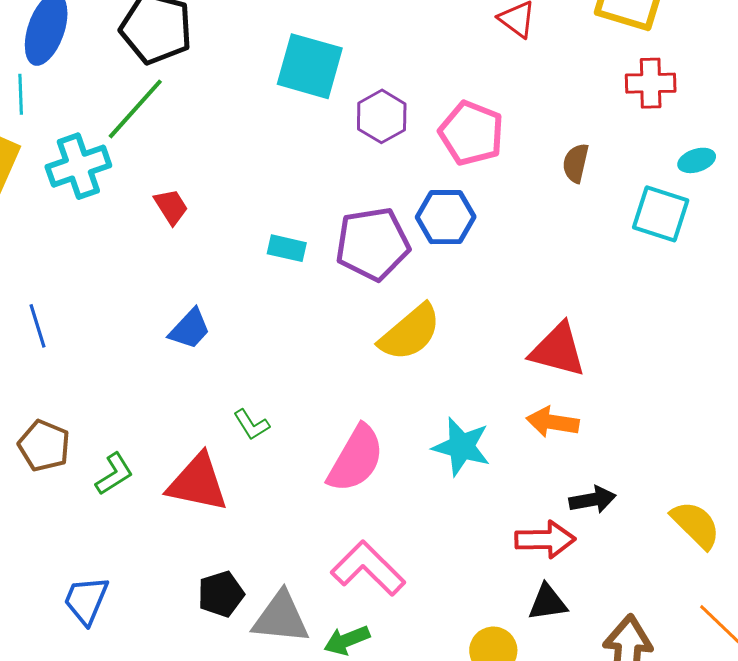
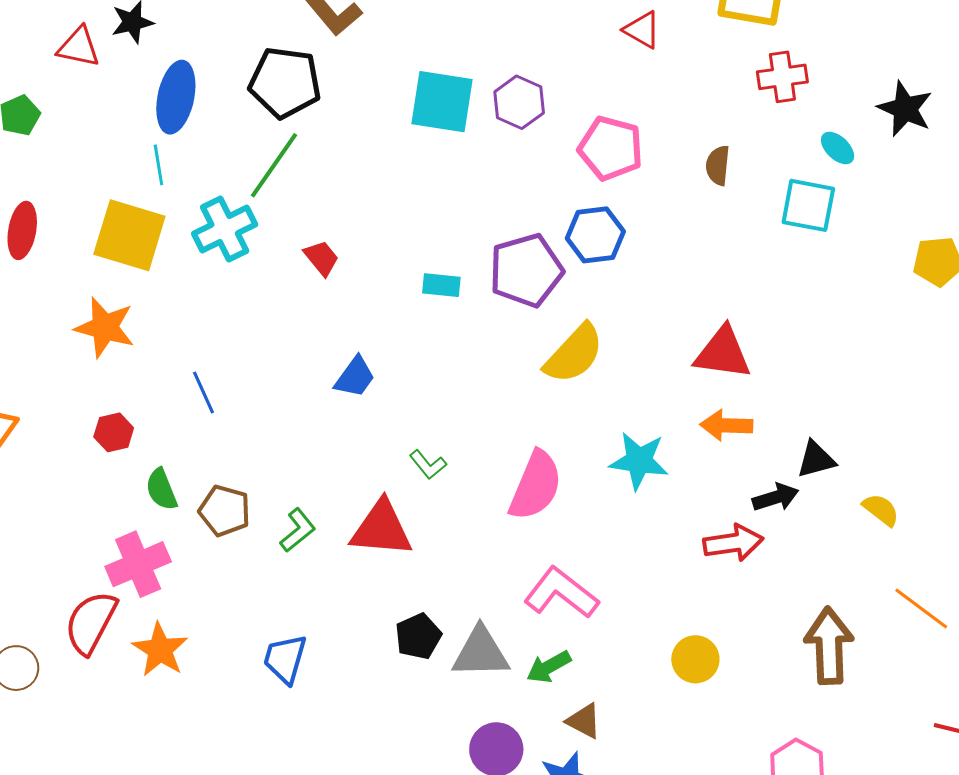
purple hexagon: (382, 116) -> (519, 102), moved
cyan ellipse: (697, 160) -> (838, 148), turned 69
yellow semicircle: (696, 525) -> (881, 510), size x0.7
black triangle: (547, 602) -> (816, 459), moved

